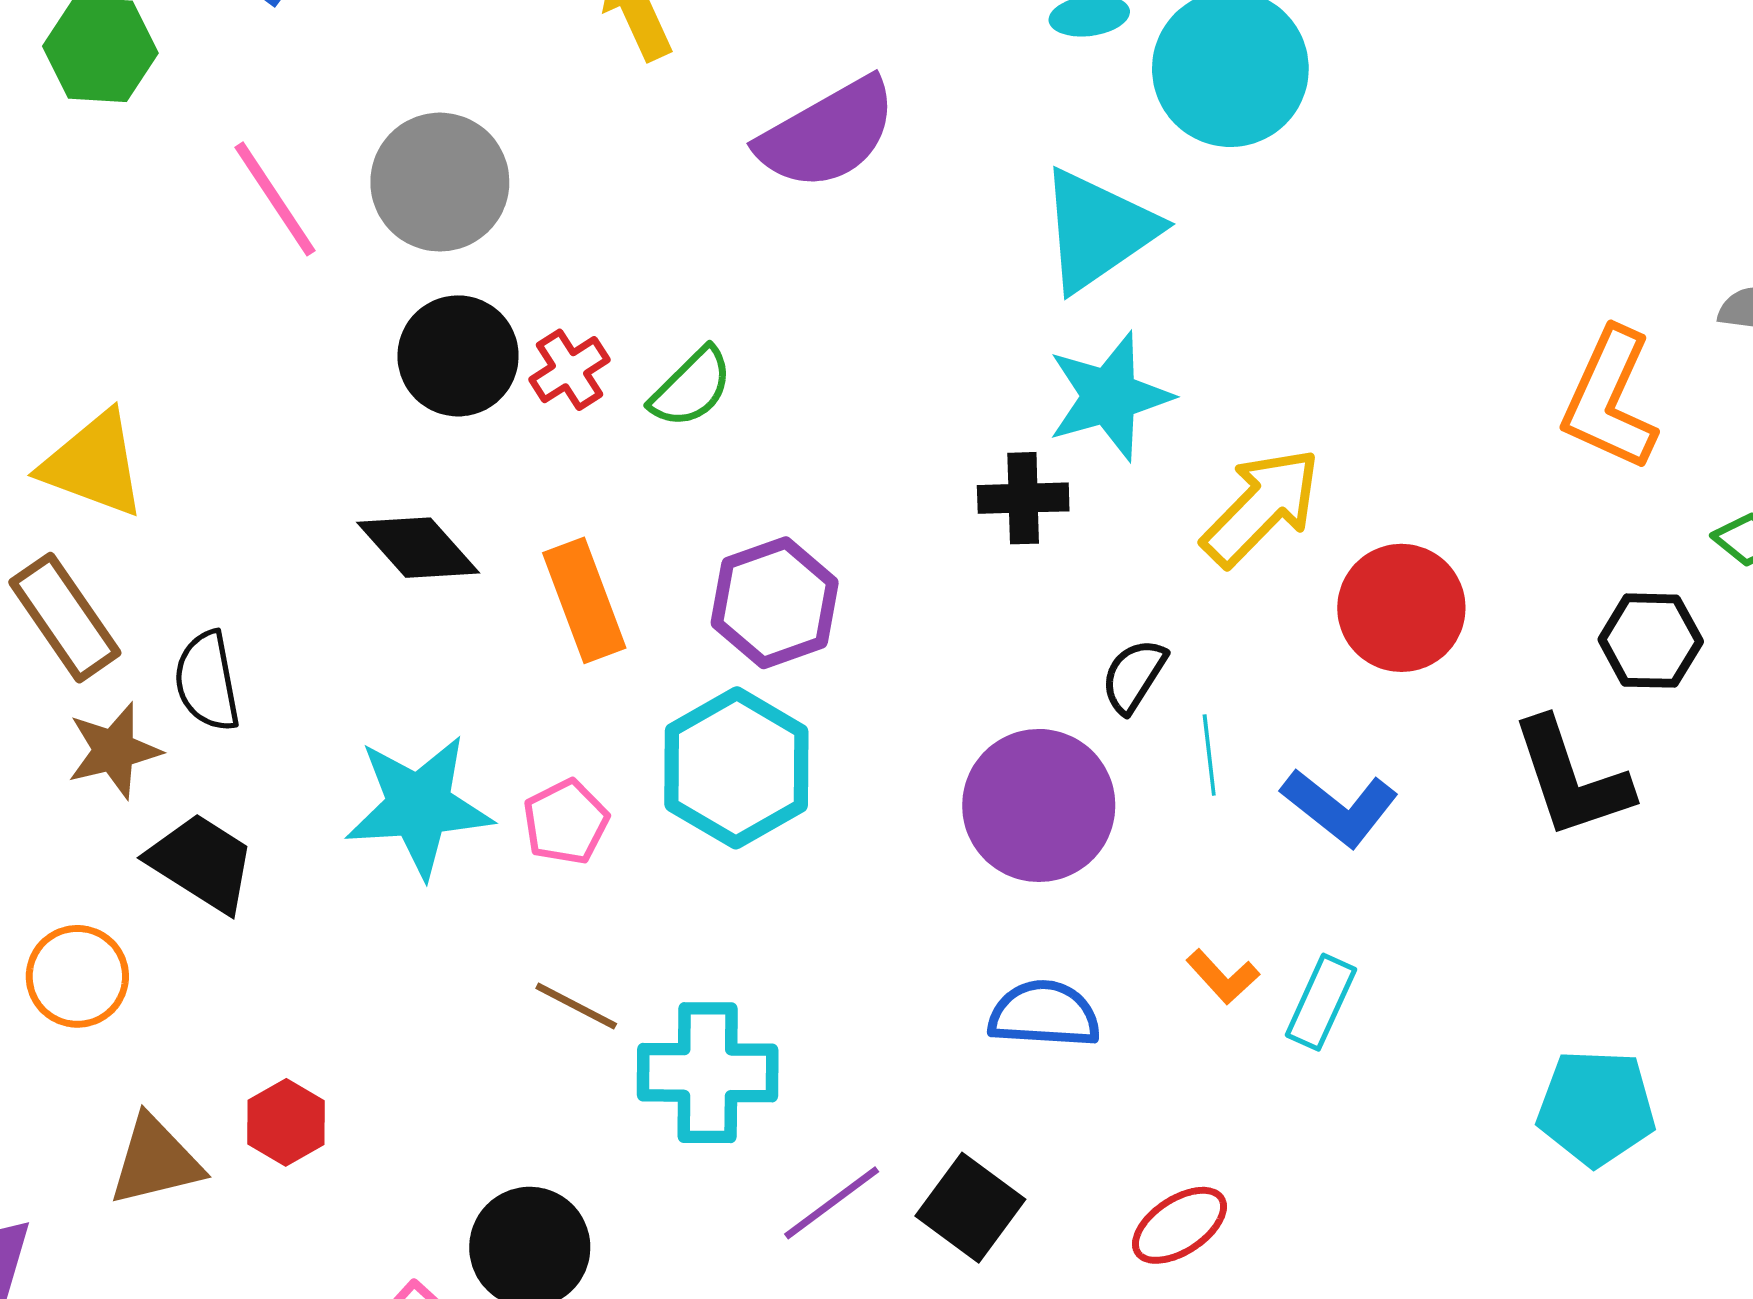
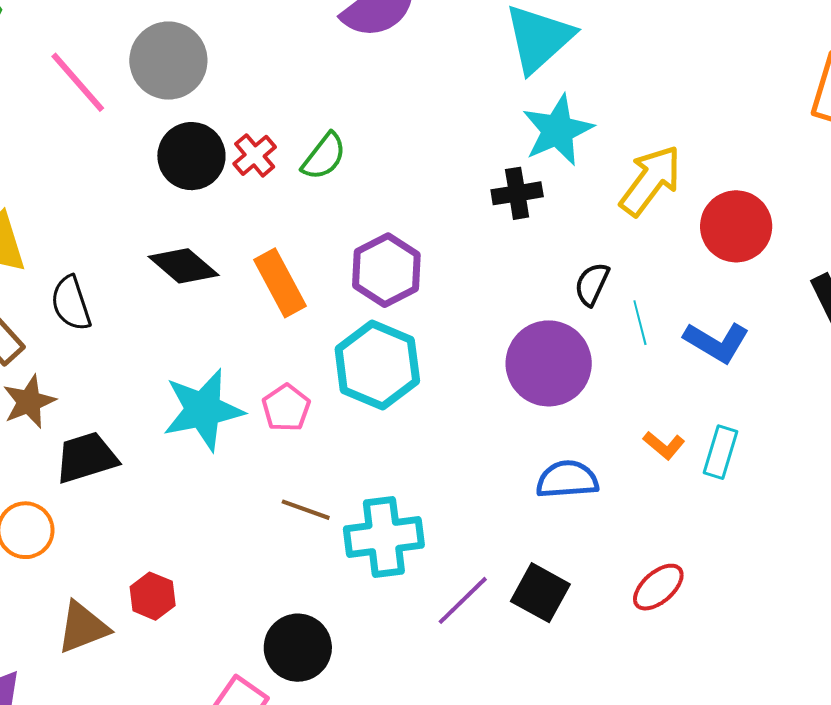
black semicircle: (207, 681) -> (71, 303), moved
black trapezoid: (202, 863) -> (86, 458), turned -42

